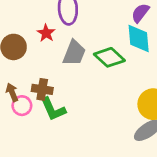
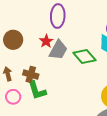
red star: (46, 33) -> (46, 41), moved
pink circle: (22, 106) -> (13, 97), moved

